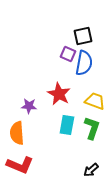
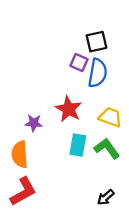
green L-shape: (92, 128) -> (107, 149), turned -55
red L-shape: (20, 165) -> (23, 191), turned -52

